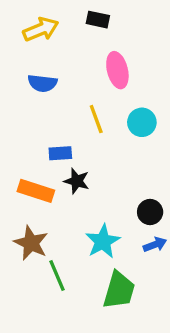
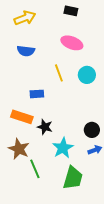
black rectangle: (98, 20) -> (71, 11), moved
pink ellipse: (117, 70) -> (72, 43), turned -55
black star: (77, 181) -> (45, 127), moved

